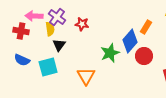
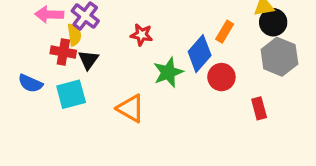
red star: (82, 24) -> (142, 35), moved
red cross: (21, 31) -> (63, 52), moved
orange triangle: (86, 76) -> (131, 108), turned -30

